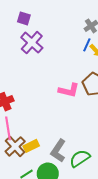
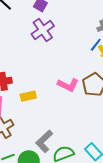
yellow rectangle: (31, 146) -> (28, 96), moved

